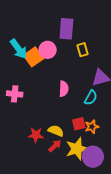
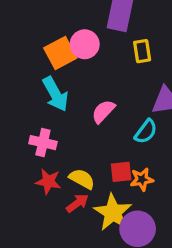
cyan arrow: (19, 49) -> (55, 94), moved
pink semicircle: (64, 89) -> (103, 111), turned -147
pink cross: (15, 94) -> (43, 143), moved
yellow star: (77, 149) -> (113, 212), turned -30

